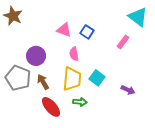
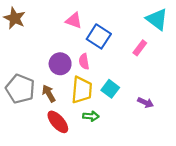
pink triangle: (64, 30) -> (74, 21), moved
blue square: (87, 32) -> (99, 36), size x1.5
purple circle: (36, 56) -> (60, 64), moved

